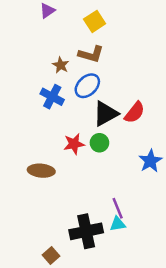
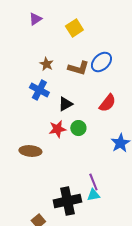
brown L-shape: (91, 54) -> (78, 68), moved
blue ellipse: (87, 86) -> (101, 62), moved
black triangle: (106, 114) -> (65, 104), moved, size x0.7

